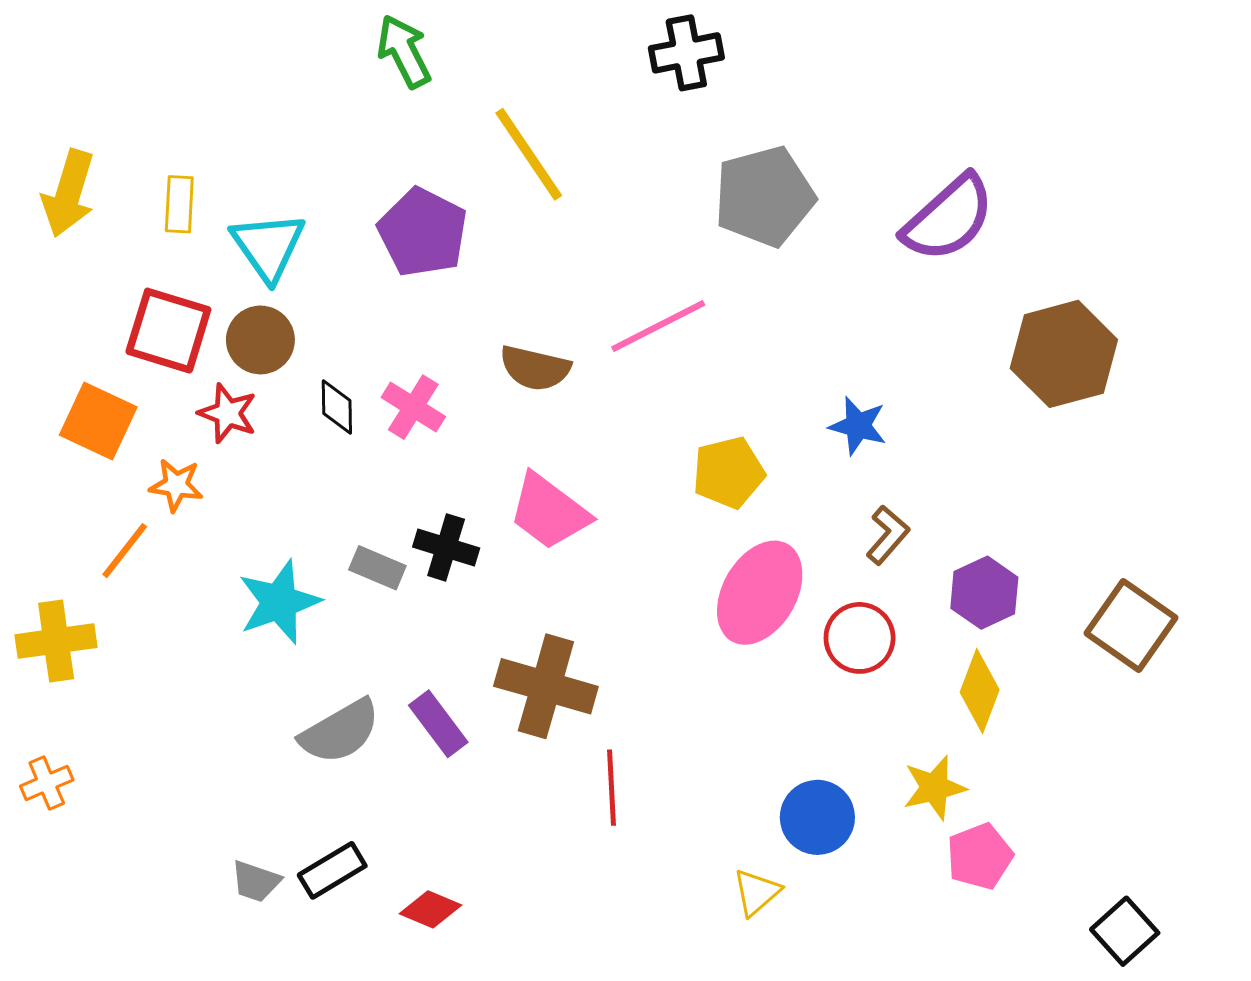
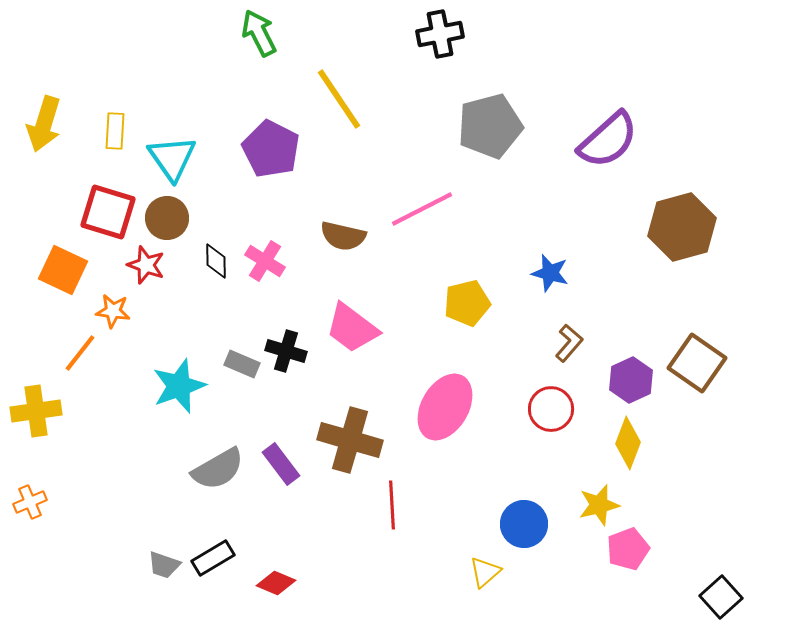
pink ellipse: (760, 593) -> (445, 407), moved
brown square: (1131, 625) -> (697, 363), moved

